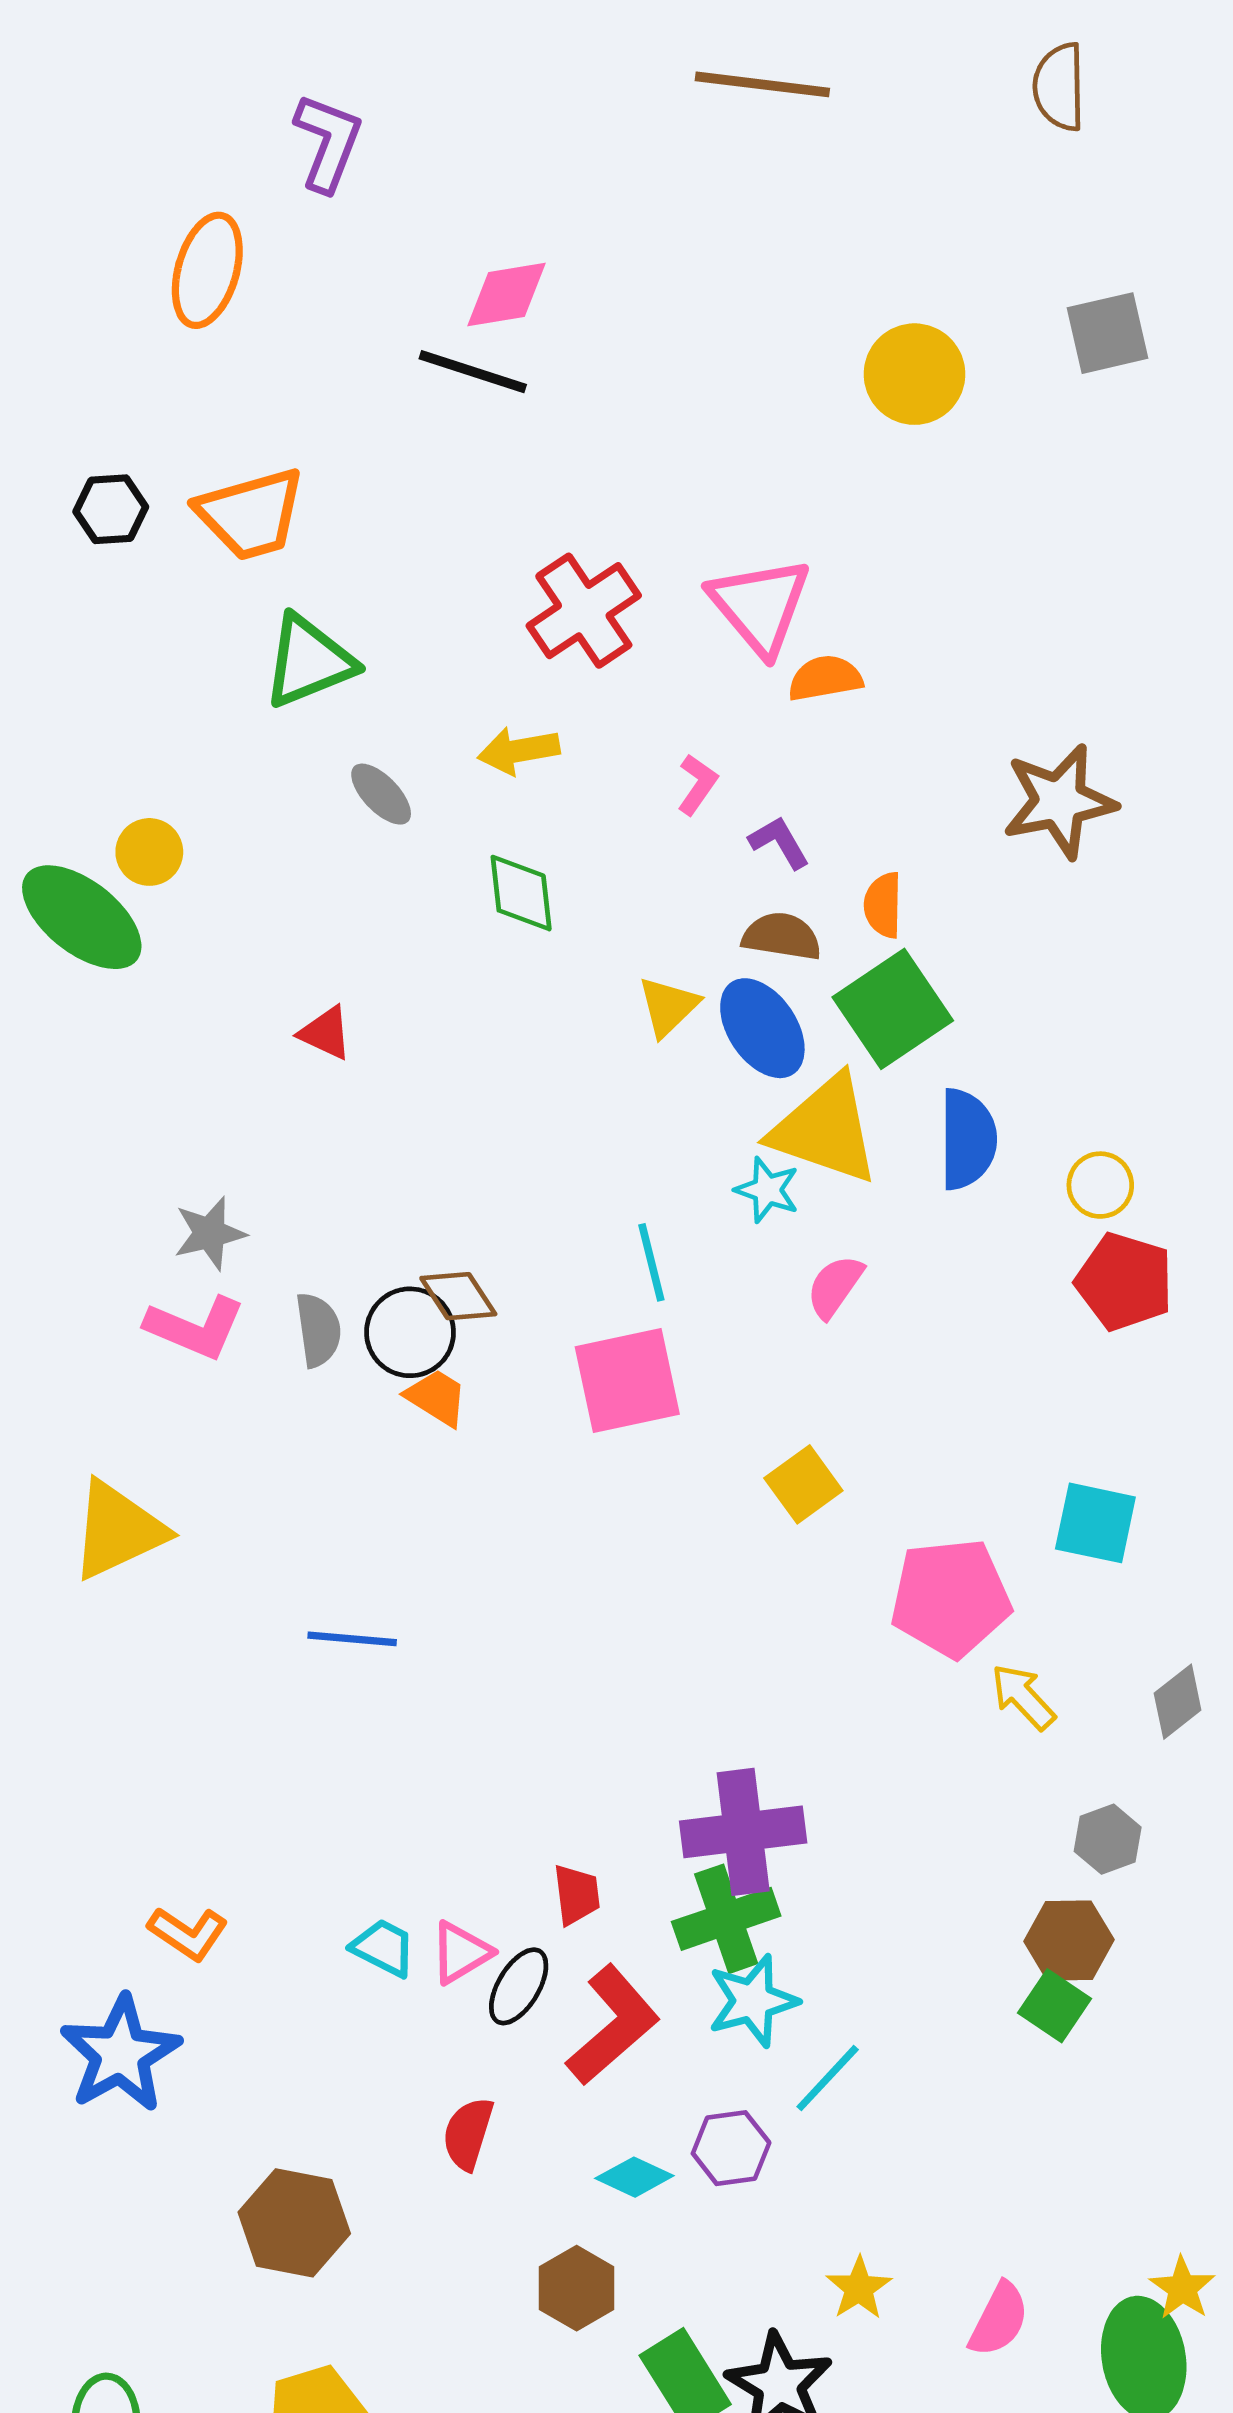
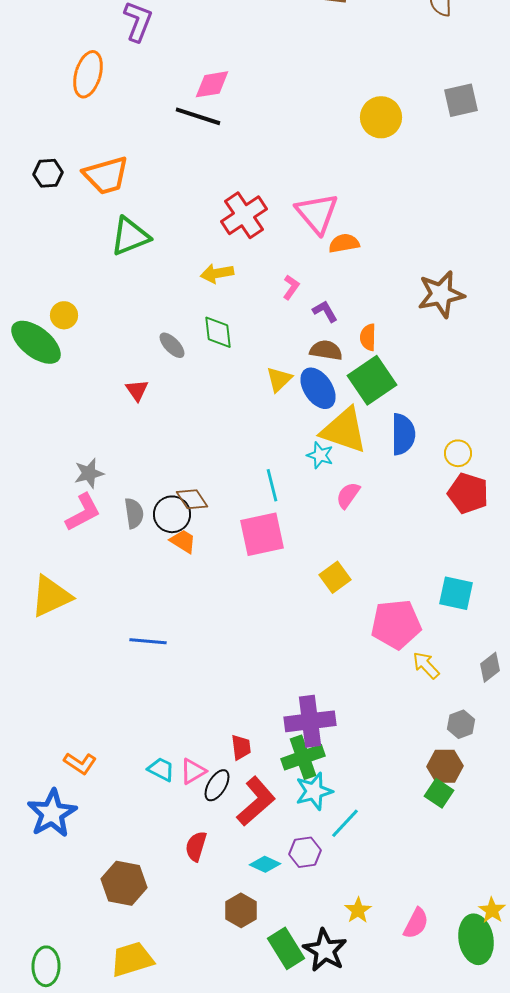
gray ellipse: (381, 794) -> (172, 345), moved
red triangle: (326, 1033) -> (137, 390), turned 30
pink L-shape: (195, 1327) -> (83, 512), turned -51

